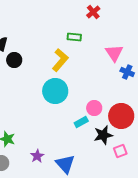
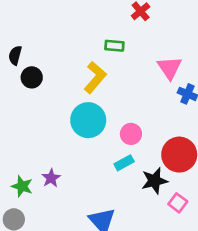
pink circle: (94, 108) -> (131, 134), moved
pink square: (120, 151) -> (178, 203), turned -32
purple star: (37, 156) -> (51, 178), moved

